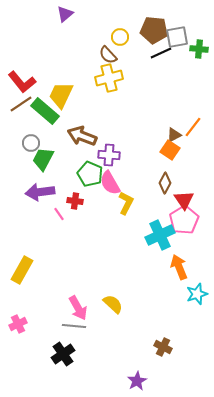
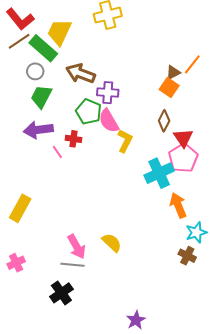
gray circle: (31, 143) -> (35, 71), moved
brown cross: (163, 347) -> (187, 256), moved

